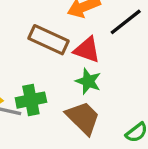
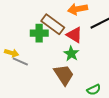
green cross: (31, 100) -> (39, 33), moved

